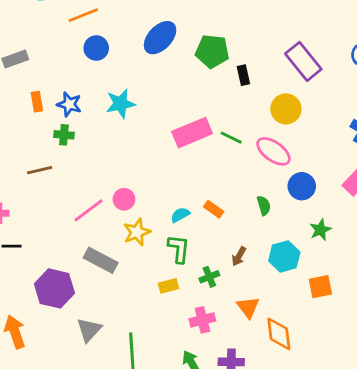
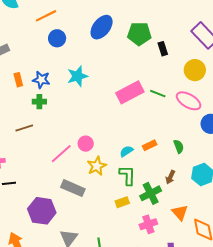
green semicircle: (264, 206) -> (179, 146), moved
orange rectangle: (214, 209) -> (150, 145), turned -56
green cross: (209, 277) -> (151, 193), size x1.5

